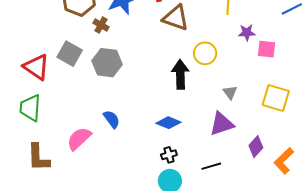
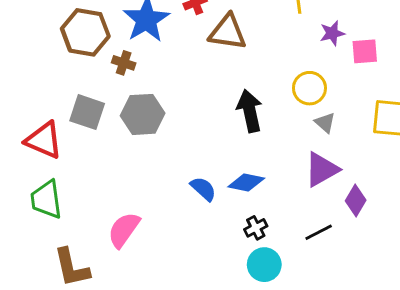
yellow circle: (205, 53) -> (309, 88), moved
blue semicircle: (112, 119) -> (203, 189), moved
purple diamond: (256, 147) -> (356, 200), moved

